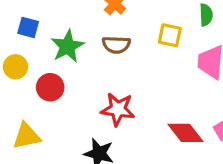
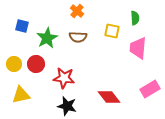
yellow circle: (16, 67) -> (14, 64), moved
red star: (118, 109) -> (64, 78), moved
red diamond: (186, 133) -> (109, 97), moved

